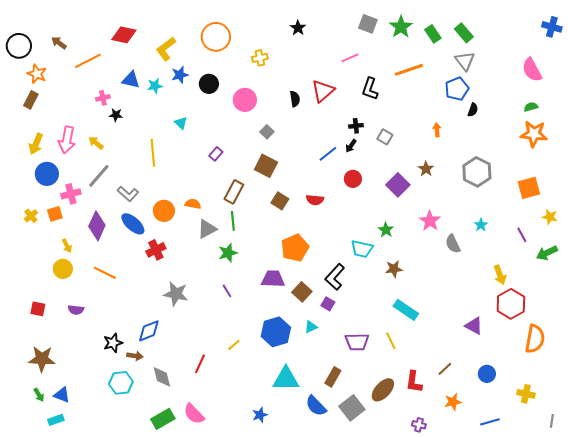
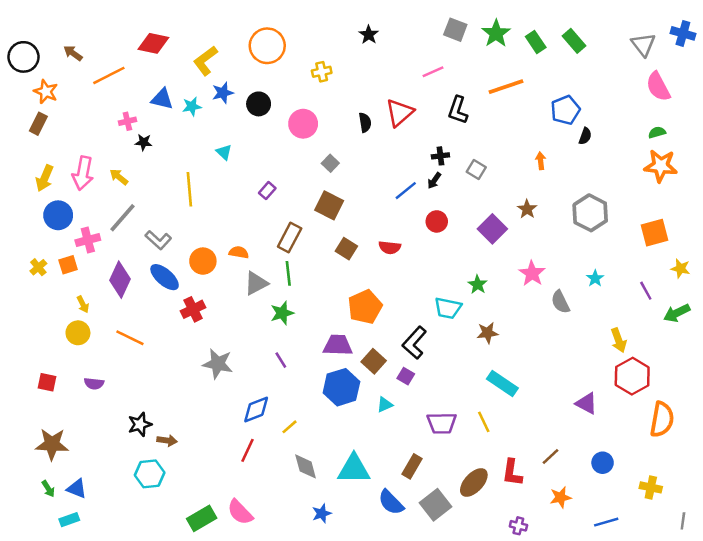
gray triangle: (465, 61) -> (643, 45), moved
blue diamond: (149, 331) -> (256, 410), moved
blue hexagon: (276, 332) -> (341, 387), moved
gray diamond: (162, 377) -> (306, 466), moved

